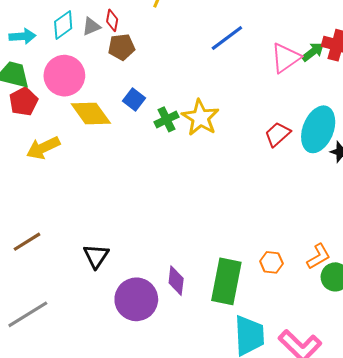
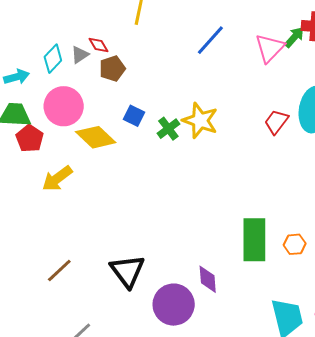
red diamond: (112, 20) -> (98, 45), turned -30
black triangle: (96, 256) -> (127, 271), size x1.4
green rectangle: (226, 281) -> (254, 240), moved

